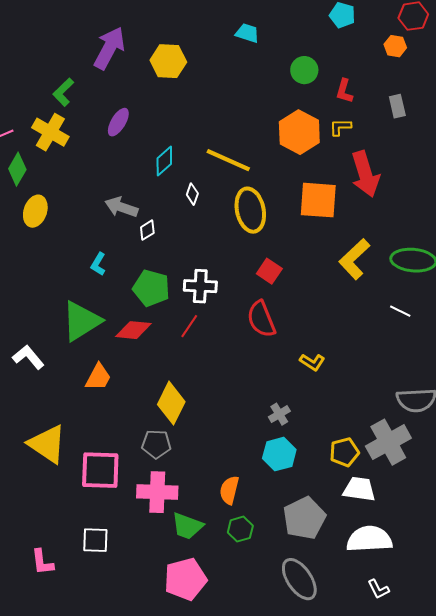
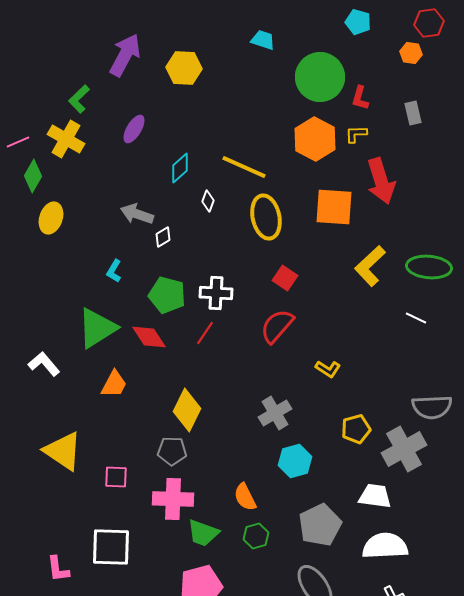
green circle: (304, 70) -> (320, 77), size x1.8
red semicircle: (261, 319) -> (277, 326), turned 63
red diamond: (133, 330) -> (149, 337), turned 51
gray cross: (279, 414) -> (275, 413), moved, size x1.5
yellow pentagon: (344, 452) -> (356, 429), moved
pink square: (100, 470) -> (116, 477), size x0.6
orange semicircle: (229, 490) -> (245, 497), turned -40
white square: (95, 540) -> (111, 547), size x1.5

